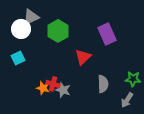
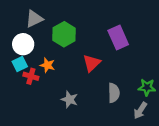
white circle: (21, 29) -> (23, 44), moved
red cross: (53, 84) -> (31, 76), moved
orange star: (43, 88) -> (47, 65), moved

